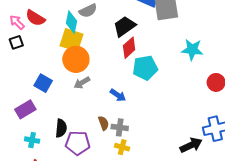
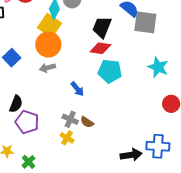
black trapezoid: (124, 26) -> (102, 27), turned -50
red diamond: (129, 48) -> (100, 48), turned 35
brown semicircle: (103, 123) -> (87, 122), moved, turned 128

